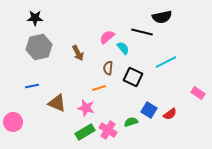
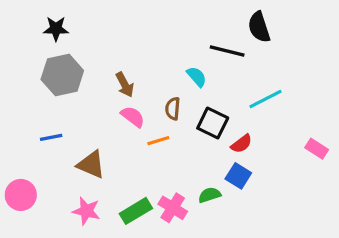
black semicircle: (162, 17) -> (259, 27), turned 84
pink semicircle: (107, 37) -> (133, 117), moved, turned 77
pink star: (86, 108) -> (86, 211), moved
red semicircle: (170, 114) -> (241, 144), moved

